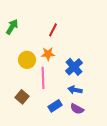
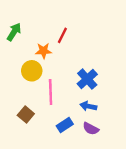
orange star: (48, 54) -> (44, 51), moved

